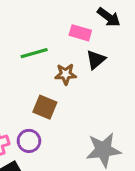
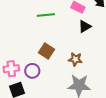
brown star: (66, 74) -> (75, 59), moved

